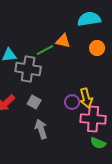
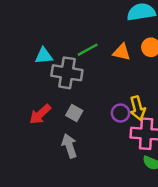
orange triangle: (63, 41) -> (122, 52), moved
gray arrow: (41, 129) -> (69, 146), moved

